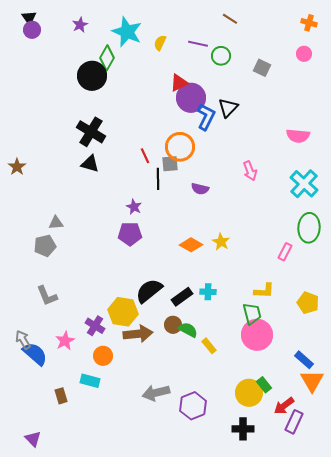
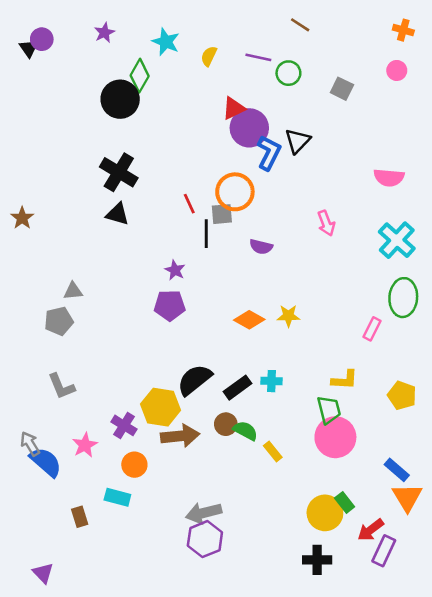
black triangle: (29, 18) -> (29, 48), moved
cyan star: (127, 32) -> (166, 42), size x0.7
yellow star: (221, 242) -> (288, 316), turned -30
purple hexagon: (193, 406) -> (205, 539), moved

